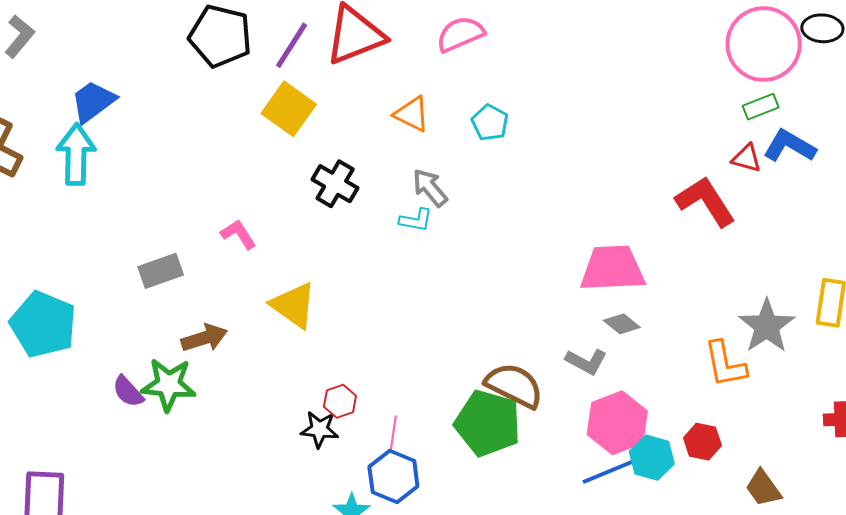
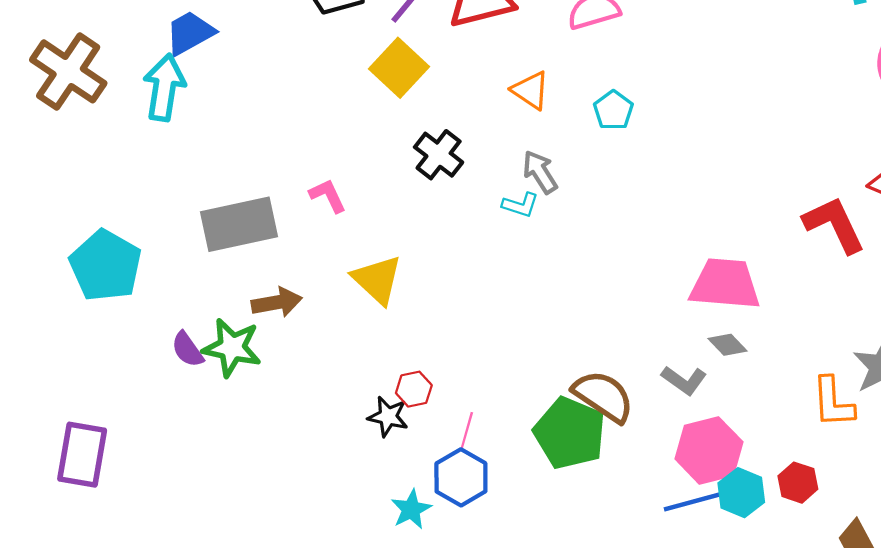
gray rectangle: (161, 271) -> (239, 224), size x1.6

